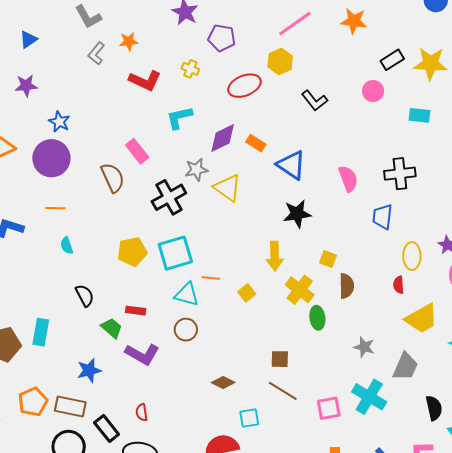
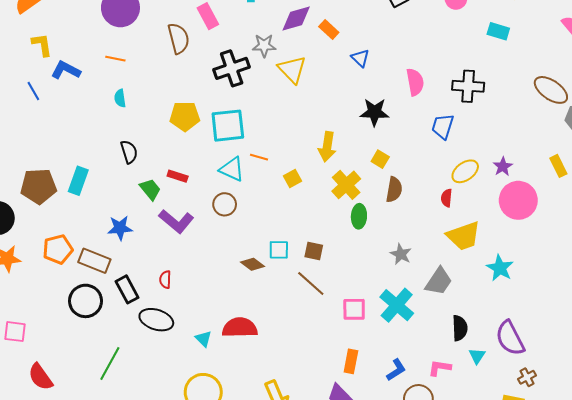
blue triangle: (291, 165) -> (360, 58), size x0.6
black star: (297, 214) -> (374, 112), moved
yellow ellipse: (412, 256) -> (465, 171), turned 44
cyan square: (249, 418) -> (279, 250), moved

